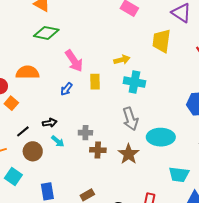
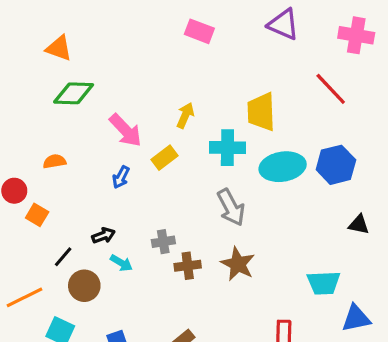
yellow trapezoid: (161, 41) -> (261, 112), moved
yellow arrow: (122, 60) -> (185, 115), moved, turned -42
orange semicircle: (28, 72) -> (55, 161), size x0.6
yellow rectangle: (95, 82) -> (164, 158), turned 63
cyan ellipse: (161, 137) -> (283, 167), moved

